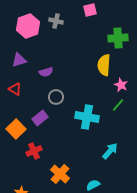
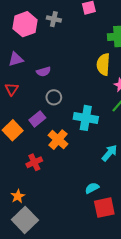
red triangle: (15, 89) -> (12, 89), turned 32
red cross: (34, 151) -> (34, 162), moved
orange cross: (60, 174) -> (58, 140), moved

